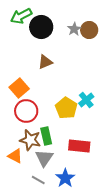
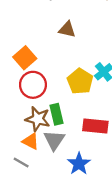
brown triangle: (45, 62) -> (67, 29), moved, turned 35
orange triangle: (15, 156) -> (31, 141), moved
gray line: (38, 180) -> (21, 163), moved

